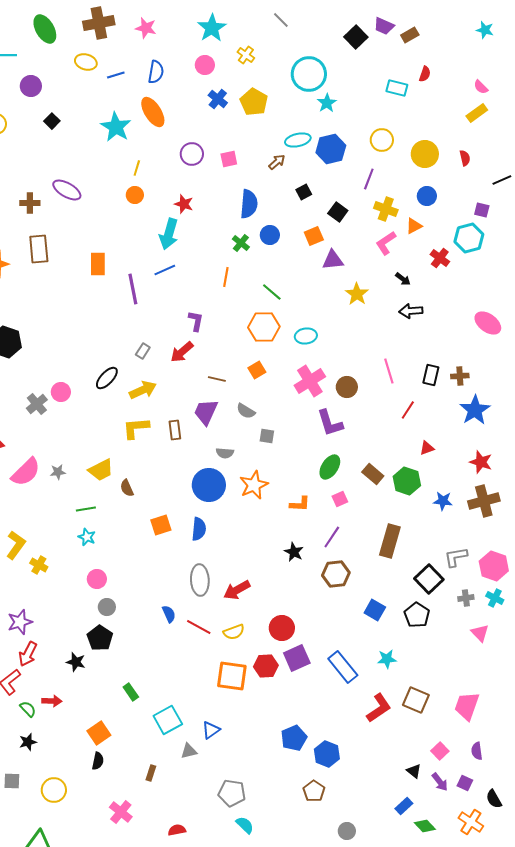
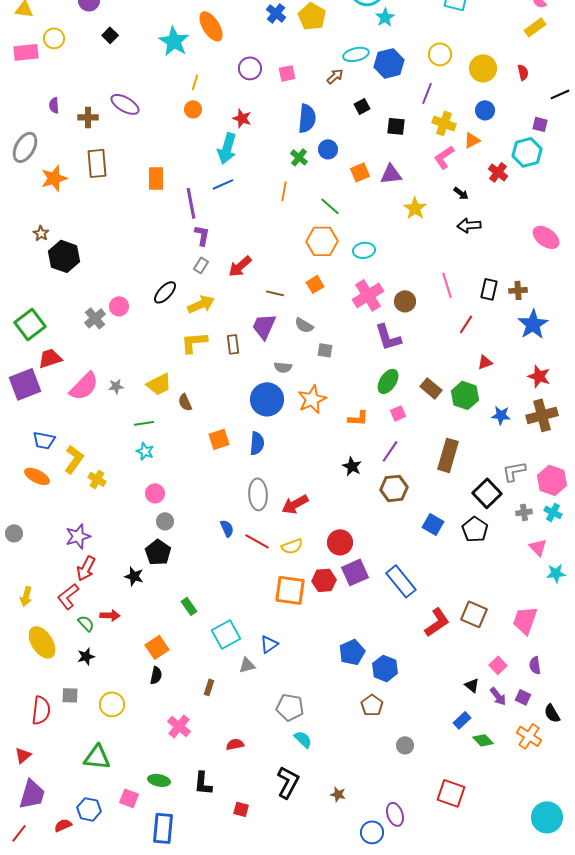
black square: (338, 212) -> (396, 126), turned -30
orange square: (314, 236) -> (360, 172), moved
purple L-shape: (196, 321) -> (202, 235), moved
cyan star: (387, 659) -> (556, 573), moved

